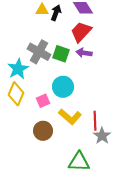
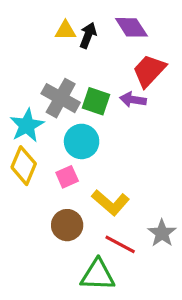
red trapezoid: (81, 32) -> (149, 71), moved
cyan circle: (63, 87) -> (82, 141), moved
red line: (95, 121) -> (120, 244), moved, turned -60
green triangle: (79, 162) -> (98, 275), moved

